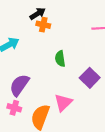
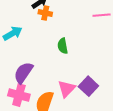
purple square: (90, 78) -> (88, 86), moved
pink cross: (14, 108) -> (19, 95), size x1.5

